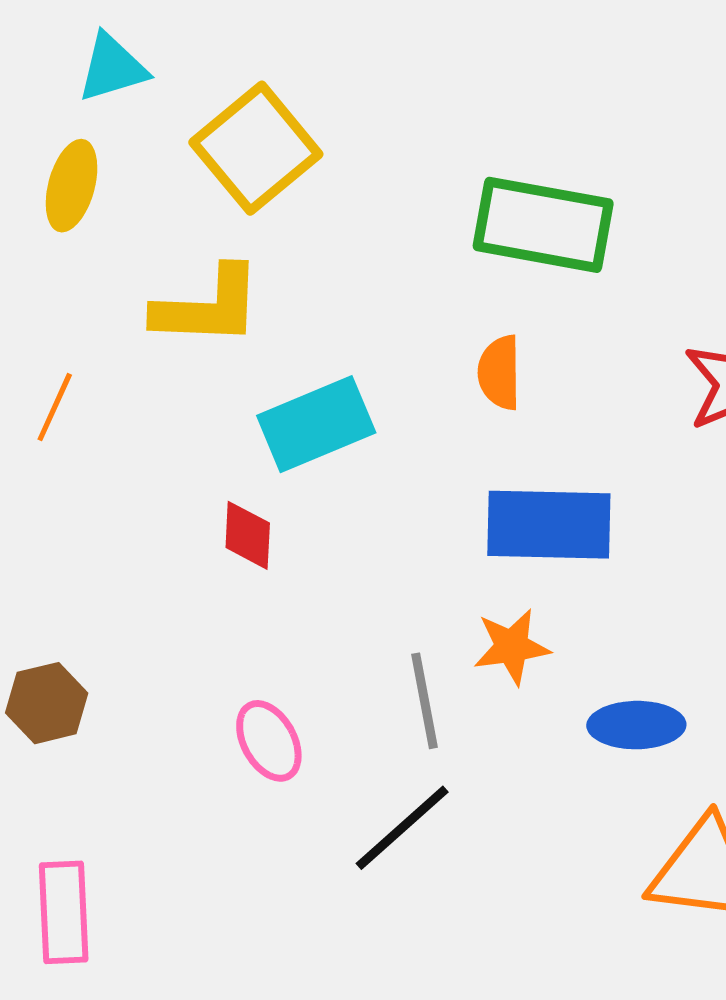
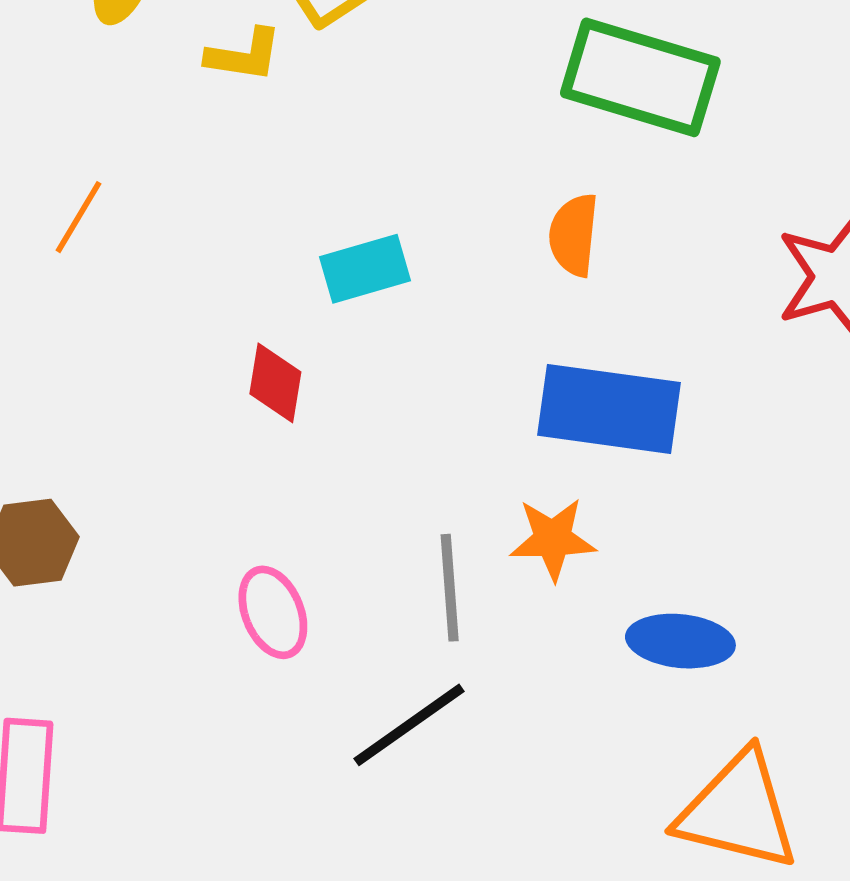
yellow L-shape: (208, 307) -> (244, 55), moved, size x0.6
cyan rectangle: (316, 424) -> (365, 269), size x0.7

